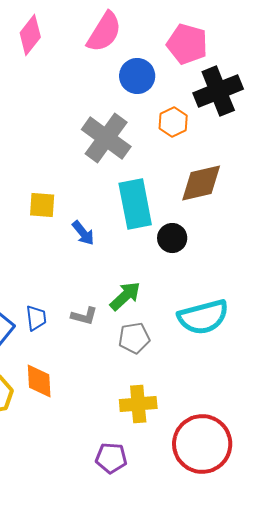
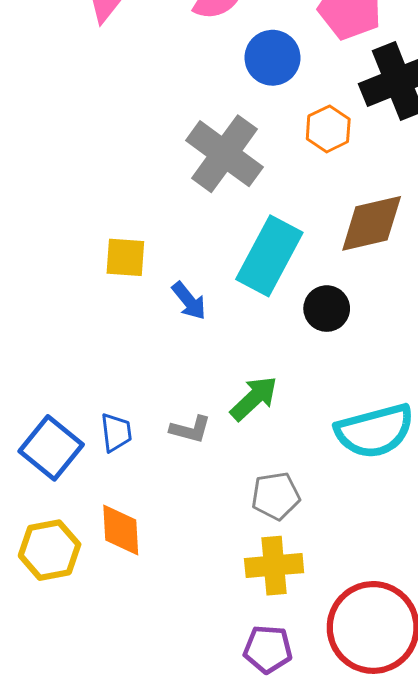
cyan rectangle: (135, 204) -> (269, 256), turned 39
gray pentagon: (134, 338) -> (276, 496), moved
purple pentagon: (111, 458) -> (268, 649), moved

